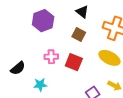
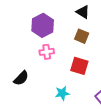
pink cross: (51, 57) -> (47, 52), moved
cyan star: (40, 85) -> (62, 93), moved

